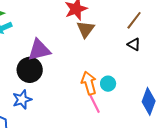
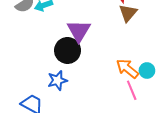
purple triangle: (39, 50) -> (79, 31), turned -50
orange arrow: (89, 83) -> (127, 69), turned -40

